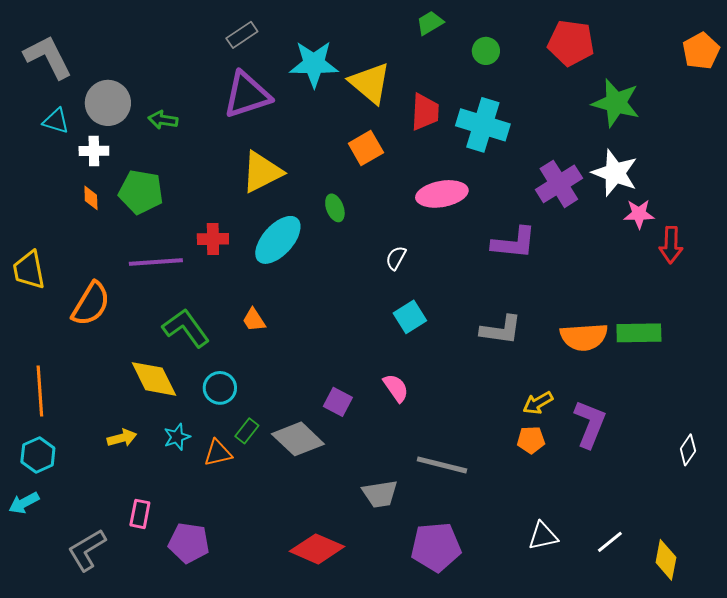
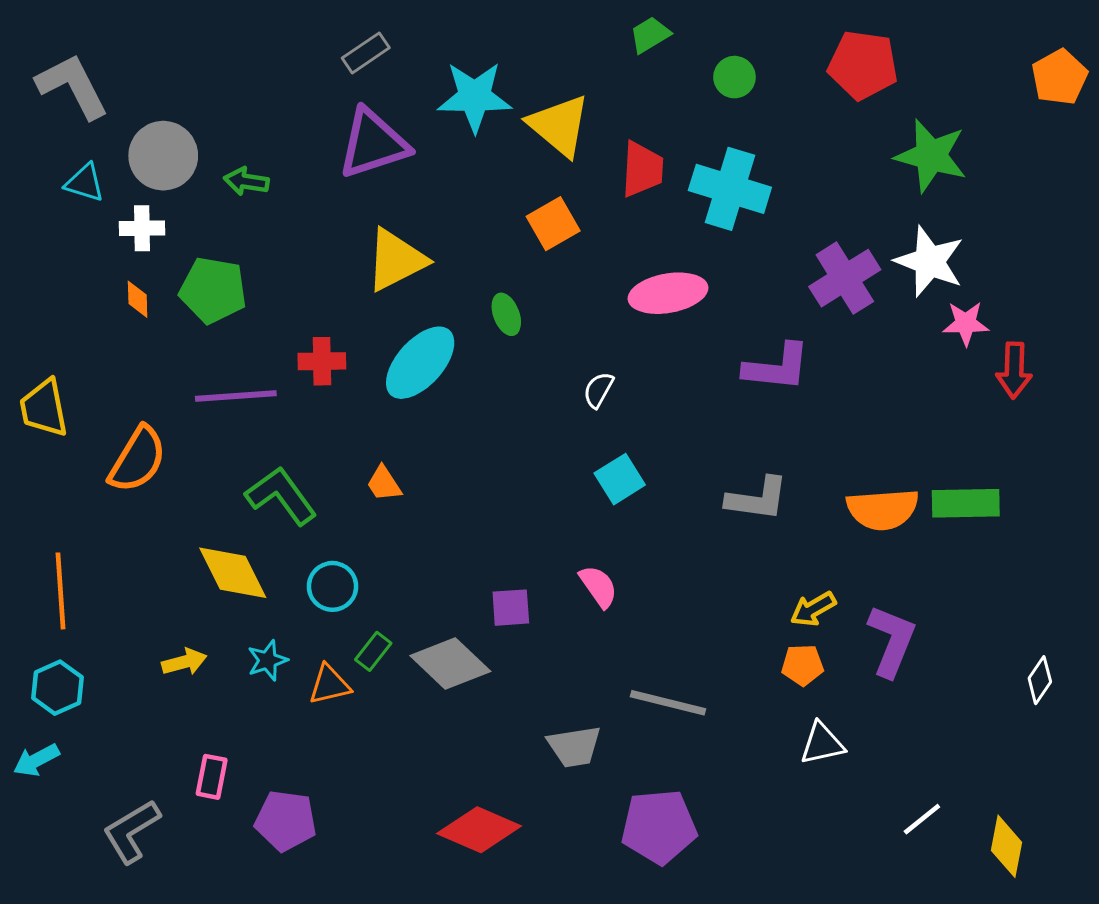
purple square: (338, 402) -> (511, 608), turned -32
white triangle: (543, 536) -> (822, 744), moved

